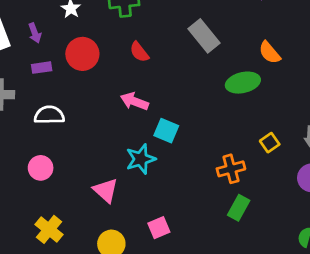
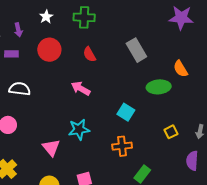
purple rectangle: (42, 68) -> (11, 54), moved
cyan square: (166, 131) -> (126, 112), moved
orange cross: (231, 169) -> (122, 146), moved

